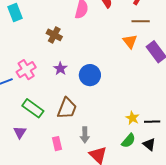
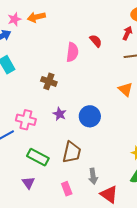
orange triangle: (130, 41) -> (125, 89), moved
pink cross: (26, 70) -> (26, 120), turned -36

